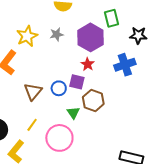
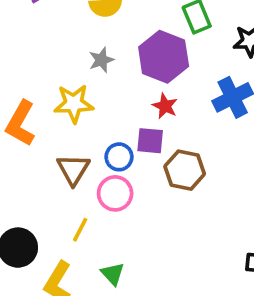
yellow star: (27, 36) -> (74, 104), moved, turned 30
green triangle: (73, 113) -> (113, 274), moved
pink circle: (59, 138) -> (115, 193), moved, size x0.7

